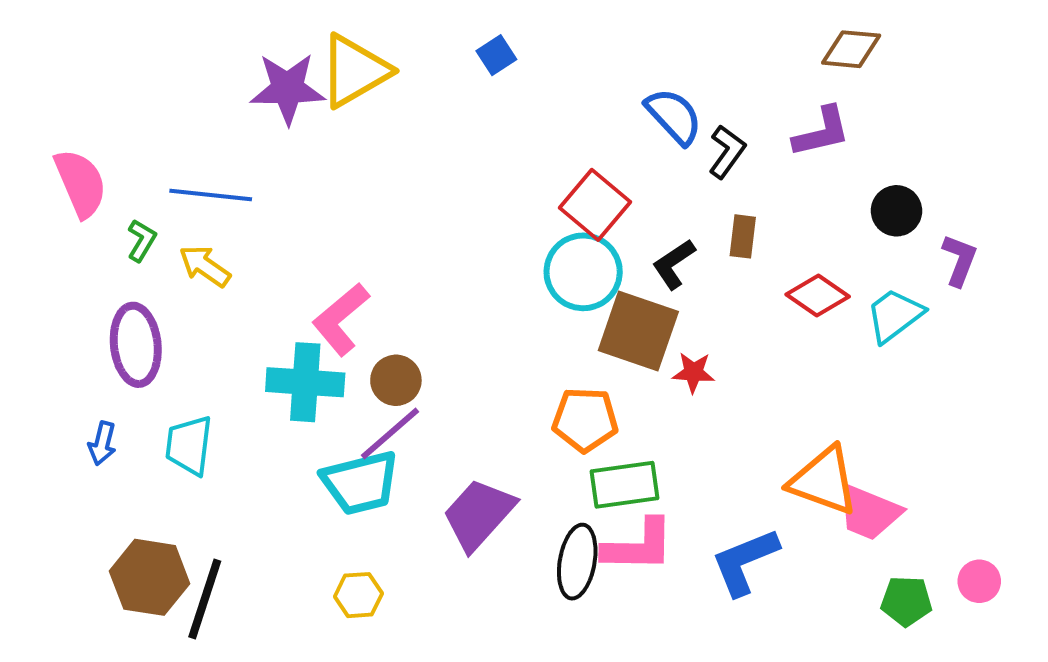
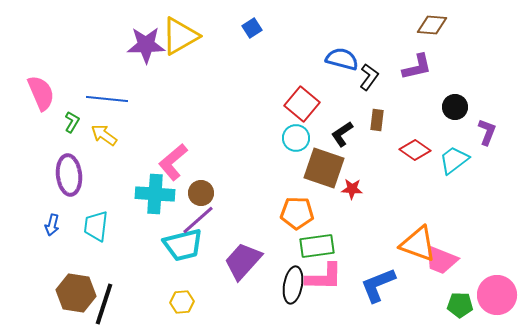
blue semicircle: (674, 116) -> (342, 59), turned -32
cyan circle: (583, 272) -> (296, 138), size x0.7
pink circle: (979, 581) -> (497, 295), size x1.8

